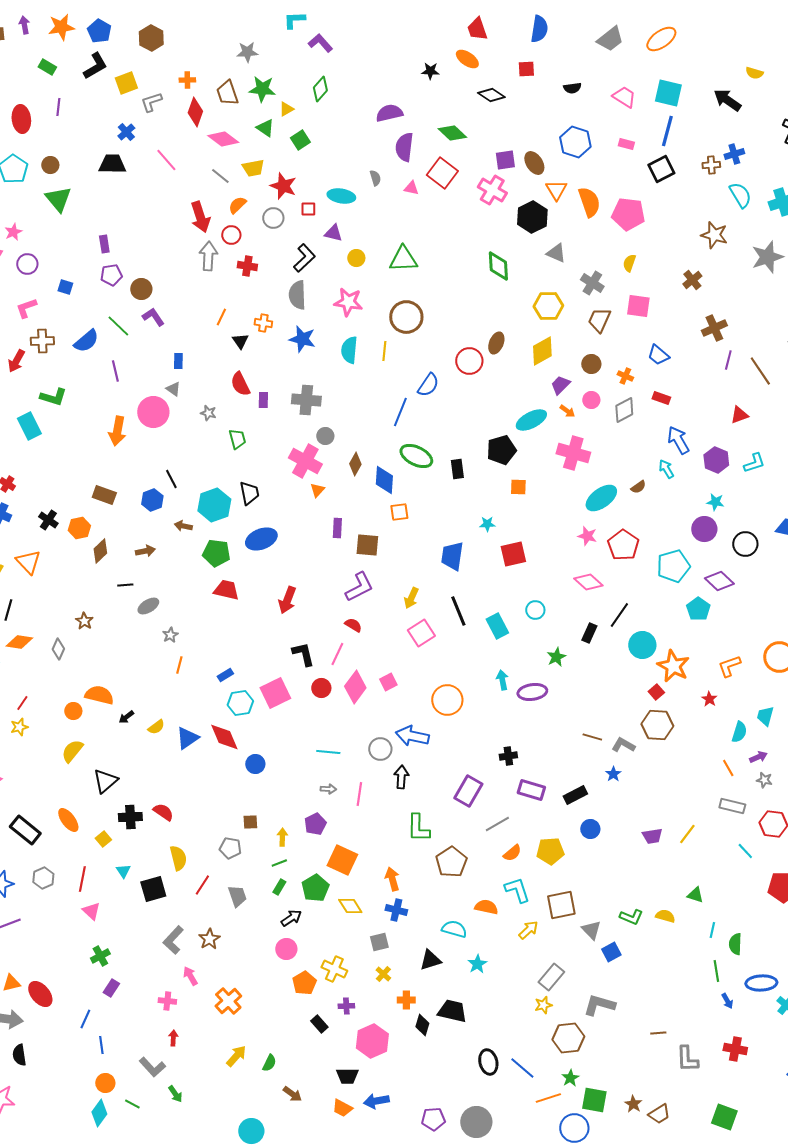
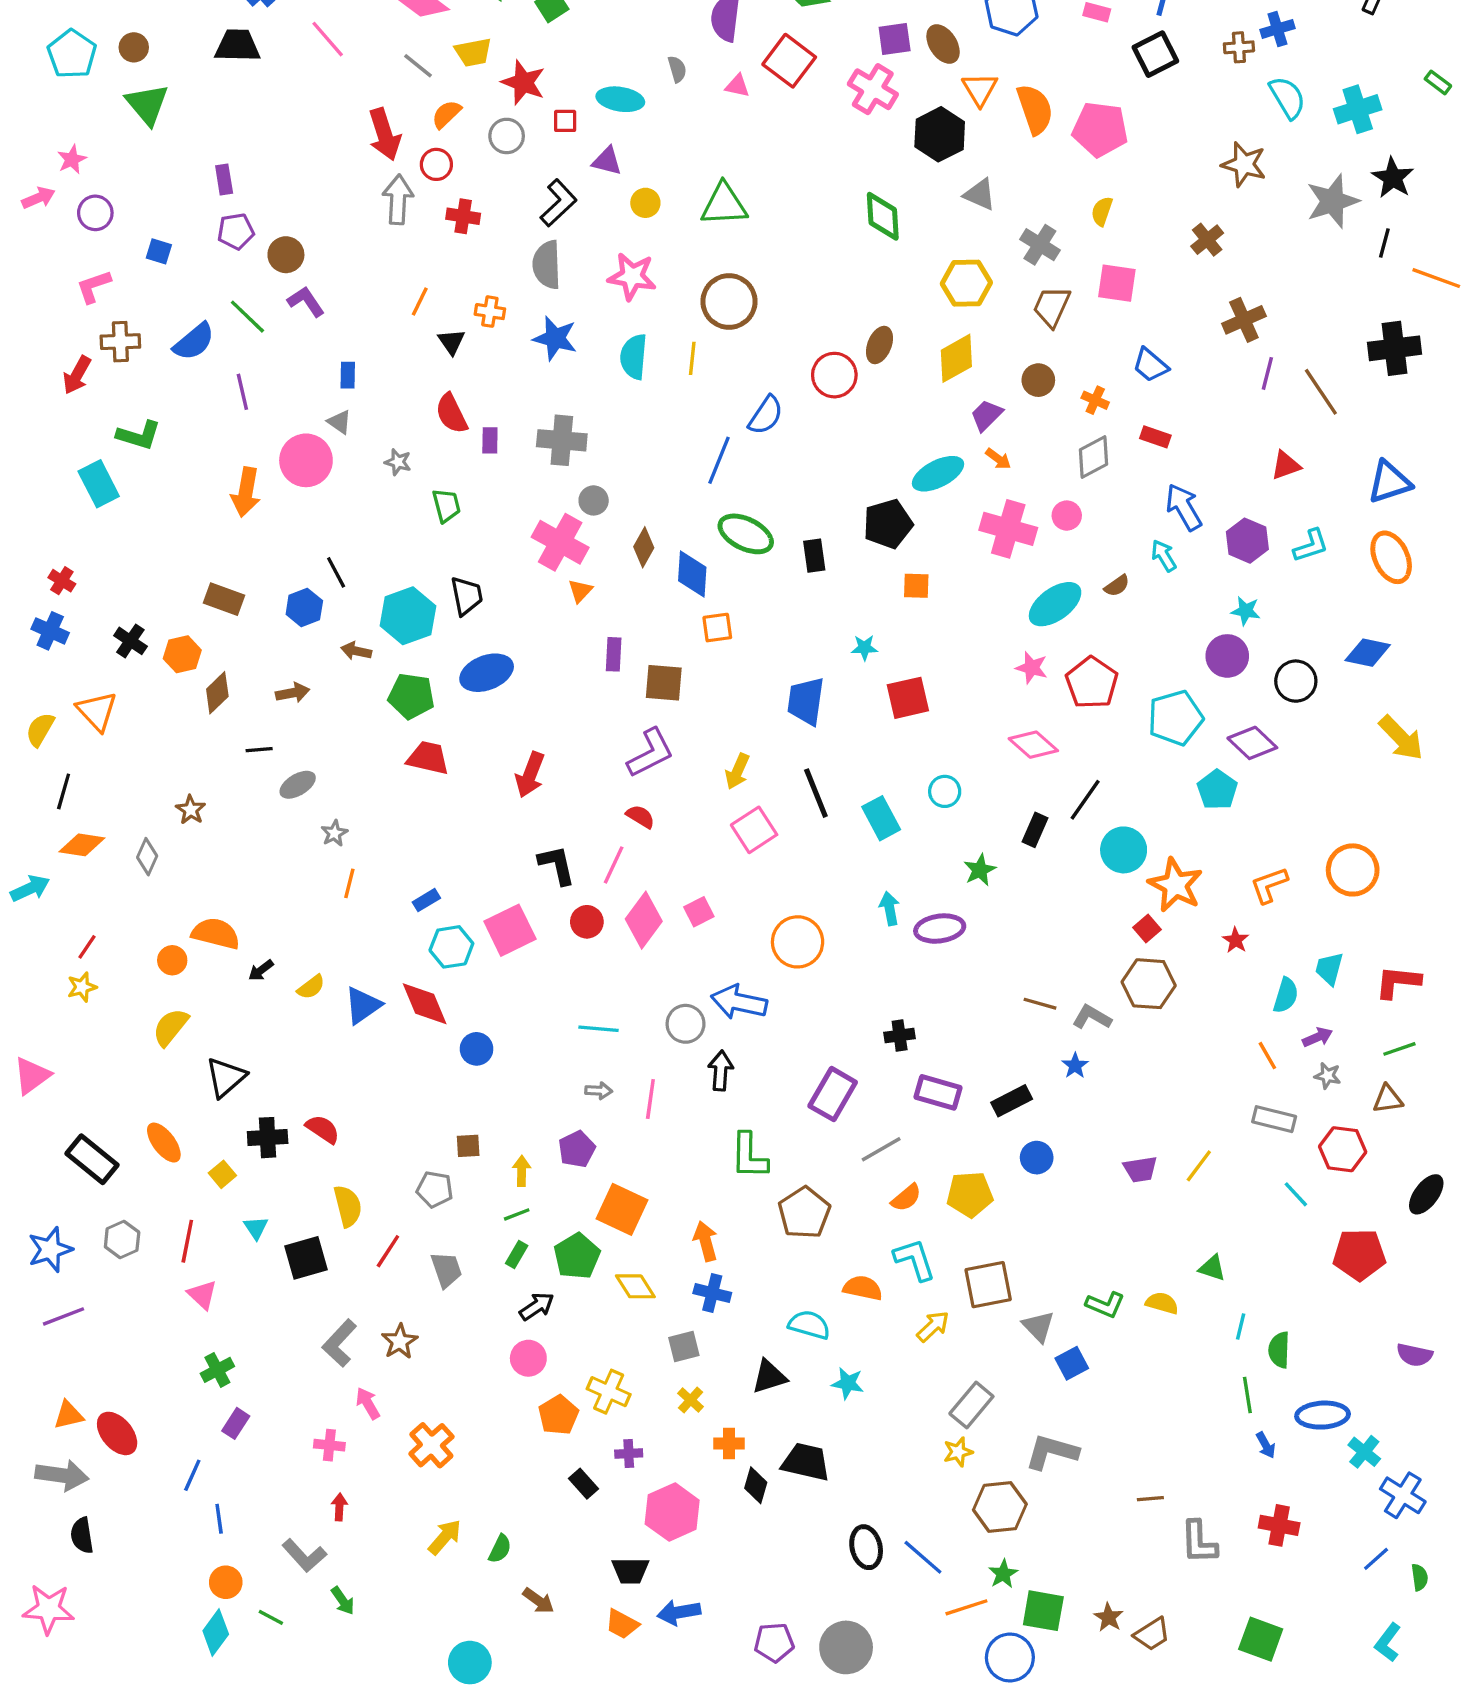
pink circle: (591, 400) -> (1067, 516), moved
cyan star: (477, 964) -> (848, 1383), turned -30

